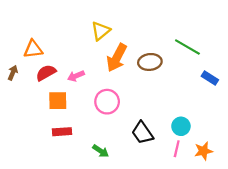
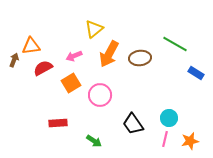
brown arrow: (13, 73) -> (14, 60), moved
pink arrow: (76, 76) -> (74, 56), moved
orange square: (58, 101) -> (71, 83), moved, turned -30

